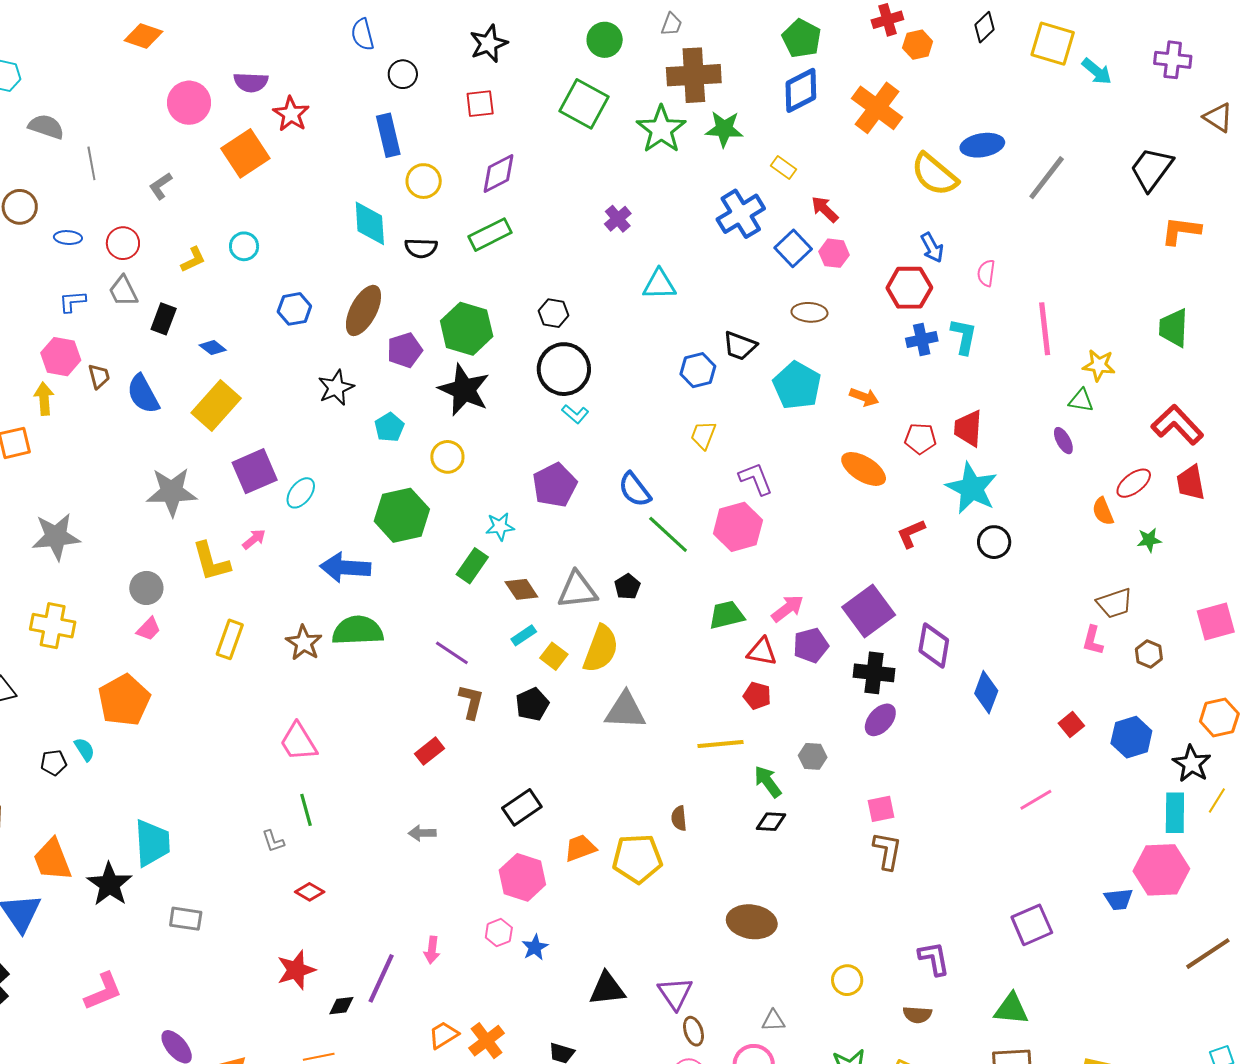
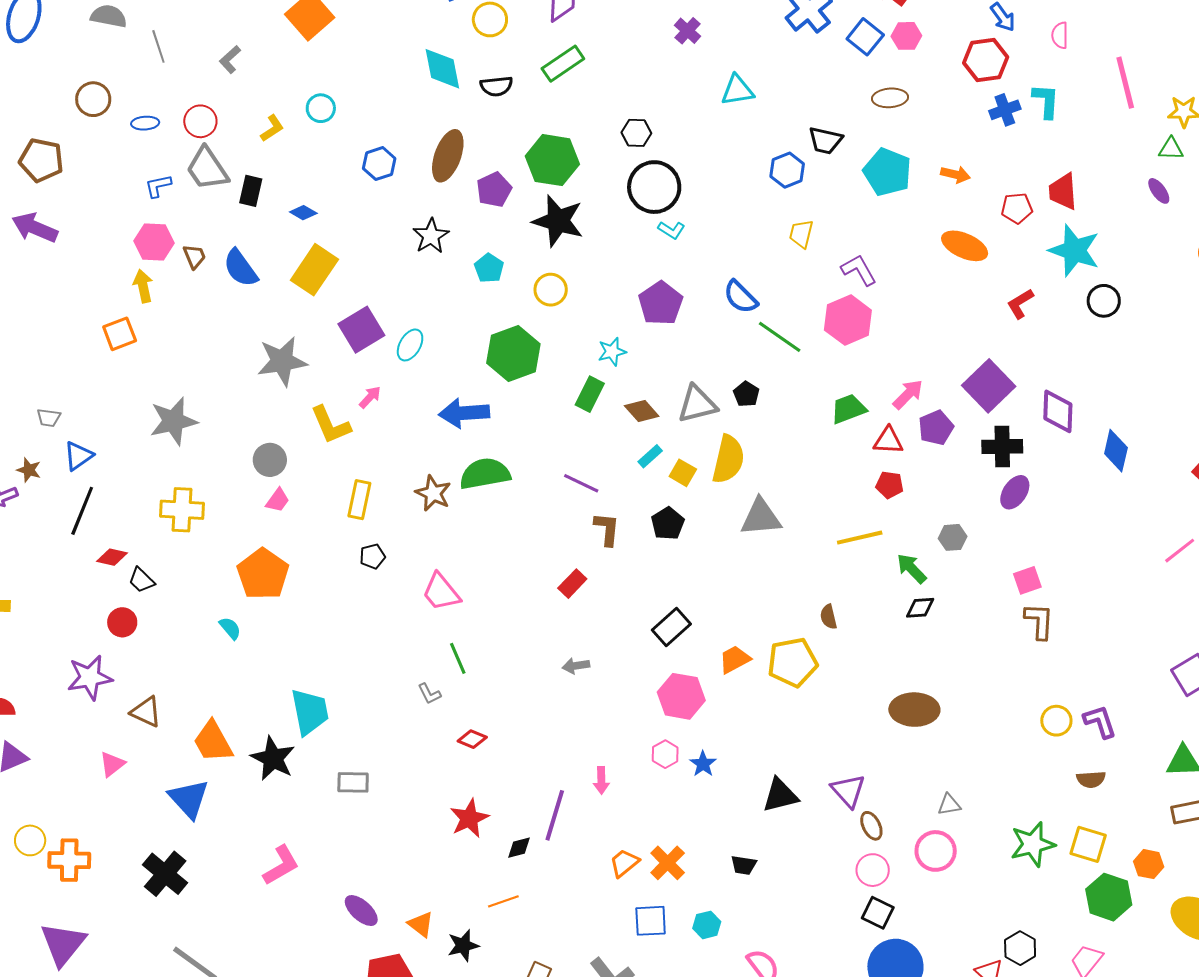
gray trapezoid: (123, 291) -> (207, 169), size x1.4
black pentagon: (54, 763) -> (372, 556), moved
yellow circle: (847, 980) -> (1056, 721), moved

